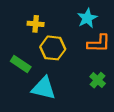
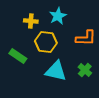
cyan star: (87, 18) -> (58, 16), moved
cyan triangle: (44, 88) -> (56, 71), moved

